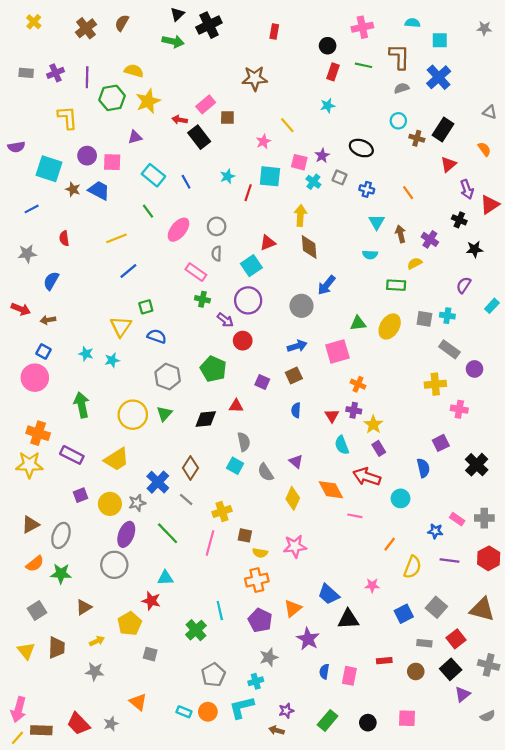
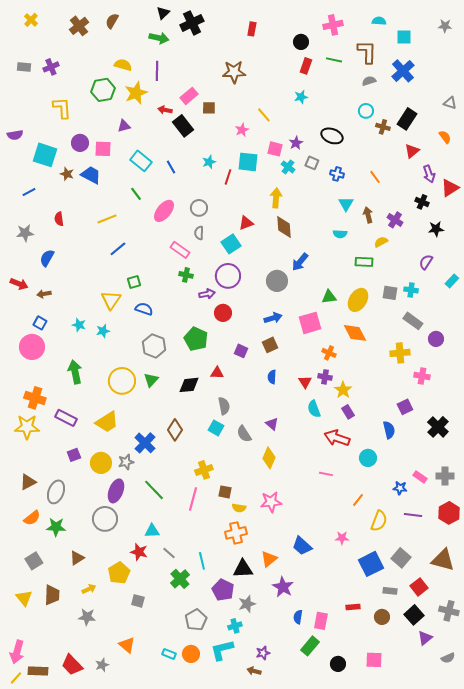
purple line: (87, 77) -> (157, 71), moved
purple arrow: (225, 320) -> (207, 294), turned -49
orange diamond: (331, 490) -> (355, 333), moved
gray line: (186, 500) -> (169, 553), moved
blue square: (404, 614) -> (371, 564), size x1.4
black triangle: (348, 619) -> (243, 569), moved
purple pentagon: (260, 620) -> (223, 590), moved
green rectangle: (328, 720) -> (310, 646), moved

